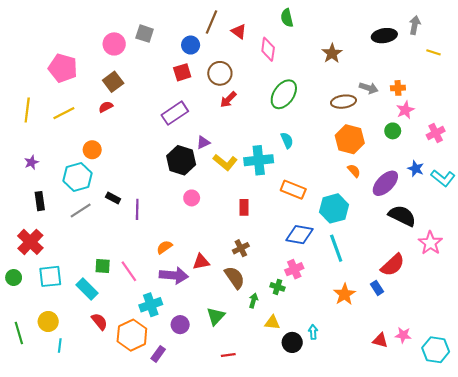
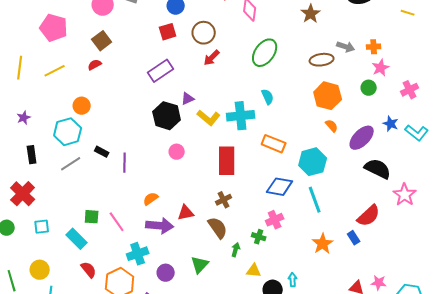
red rectangle: (244, 207) -> (227, 161), size x1.8
cyan square: (50, 276) -> (42, 227), size x0.7

